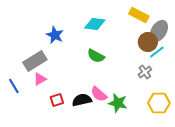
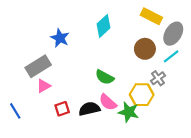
cyan diamond: (95, 24) -> (104, 26), turned -50
brown circle: (148, 42) -> (145, 49), moved
green semicircle: (96, 56) -> (105, 77), moved
blue line: (14, 86) -> (15, 111), moved
yellow hexagon: (159, 103) -> (142, 95), moved

